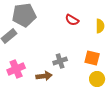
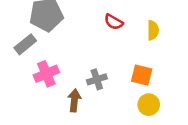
pink cross: (16, 69) -> (46, 74), moved
brown arrow: (44, 76) -> (74, 100), turned -77

